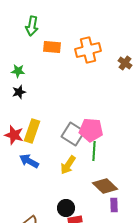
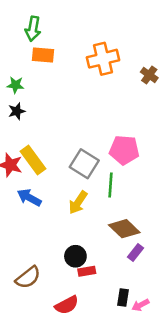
orange rectangle: (52, 47) -> (43, 55), moved
pink pentagon: (91, 130) -> (124, 150), moved
yellow rectangle: (32, 131) -> (33, 160), turned -55
purple rectangle: (114, 205) -> (136, 252), turned 40

